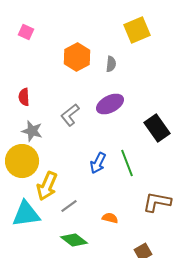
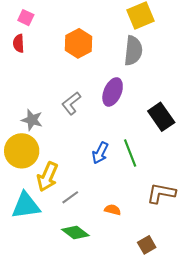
gray semicircle: (111, 64) -> (133, 51), moved, size x1.8
red semicircle: (24, 97) -> (19, 43), moved
purple ellipse: (110, 104) -> (113, 92), turned -40

